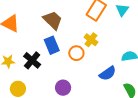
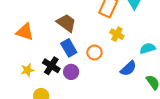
yellow cross: (91, 40) -> (117, 34), moved
purple circle: (63, 88) -> (71, 72), moved

